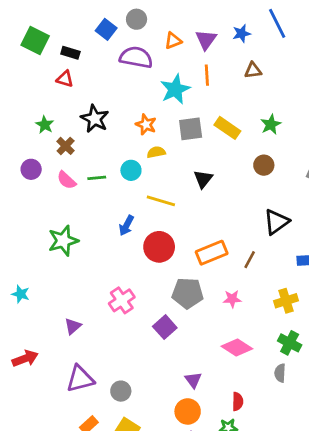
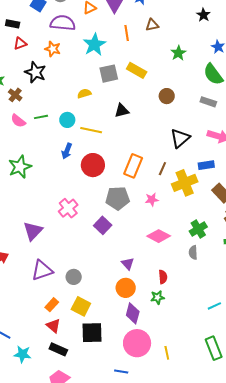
orange line: (207, 75) -> (127, 33), moved
red triangle: (65, 79) -> (20, 43), moved, turned -32
orange star: (146, 124) -> (53, 49), moved
green star: (271, 124) -> (178, 53), moved
cyan circle: (131, 170) -> (67, 120), moved
black triangle: (203, 179) -> (122, 111), turned 42
orange rectangle: (212, 253) -> (133, 166), turned -40
yellow cross: (286, 301) -> (185, 183), moved, size x1.4
purple triangle: (73, 326) -> (33, 231), size x1.5
green cross: (290, 343) -> (198, 229), turned 36

